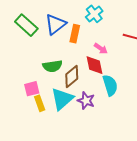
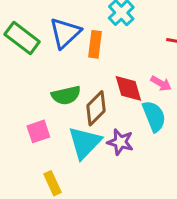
pink arrow: (101, 49) -> (161, 83), moved
yellow rectangle: (40, 103) -> (53, 183), moved

